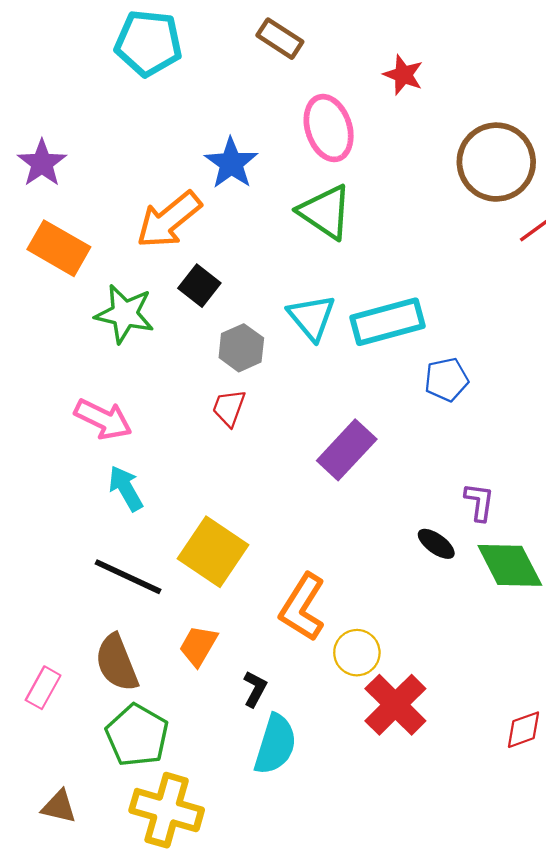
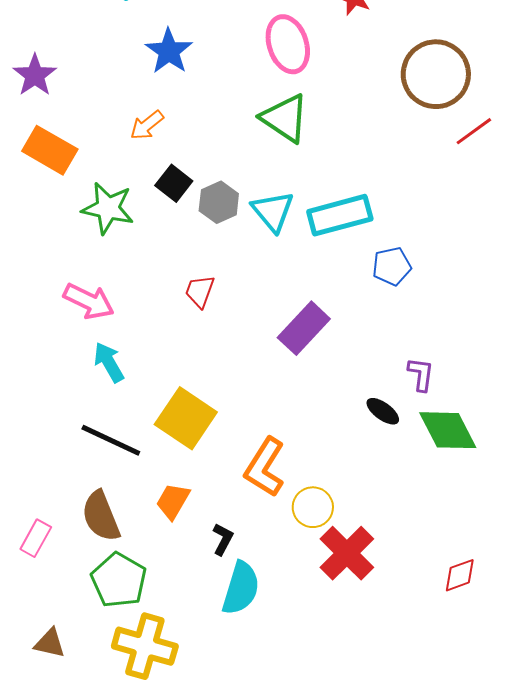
blue star: (231, 163) -> (169, 51), moved
orange arrow: (169, 220) -> (147, 125), size x0.6
gray hexagon: (241, 348) -> (219, 202), moved

